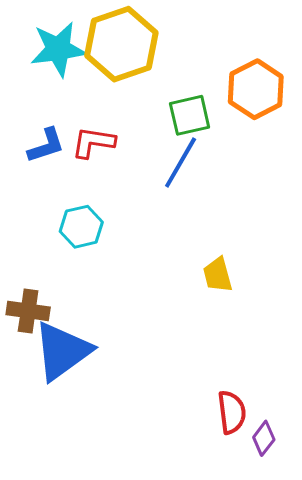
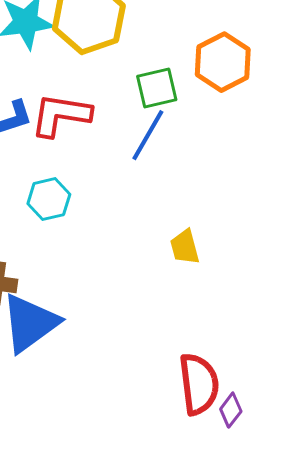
red L-shape: (93, 142) -> (61, 115), size x1.4
red semicircle: (232, 412) -> (199, 384), size x1.4

